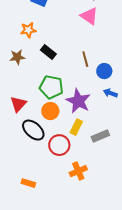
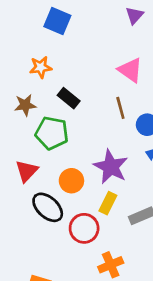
pink triangle: (89, 16) -> (130, 70), moved
green pentagon: (51, 87) -> (52, 133), moved

